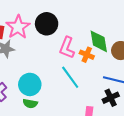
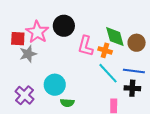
cyan line: (70, 77) -> (108, 73), moved
black cross: (111, 98) -> (132, 88), turned 35
green semicircle: (30, 103) -> (67, 103), moved

